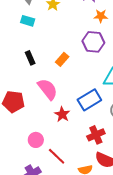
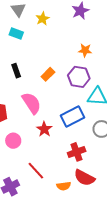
orange star: (101, 16) -> (85, 50), moved
purple hexagon: (93, 42) -> (79, 77), moved
pink circle: (36, 140) -> (13, 141), moved

